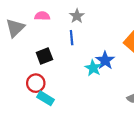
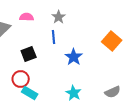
blue star: (105, 60) -> (74, 57), moved
cyan star: (93, 68) -> (74, 93), moved

